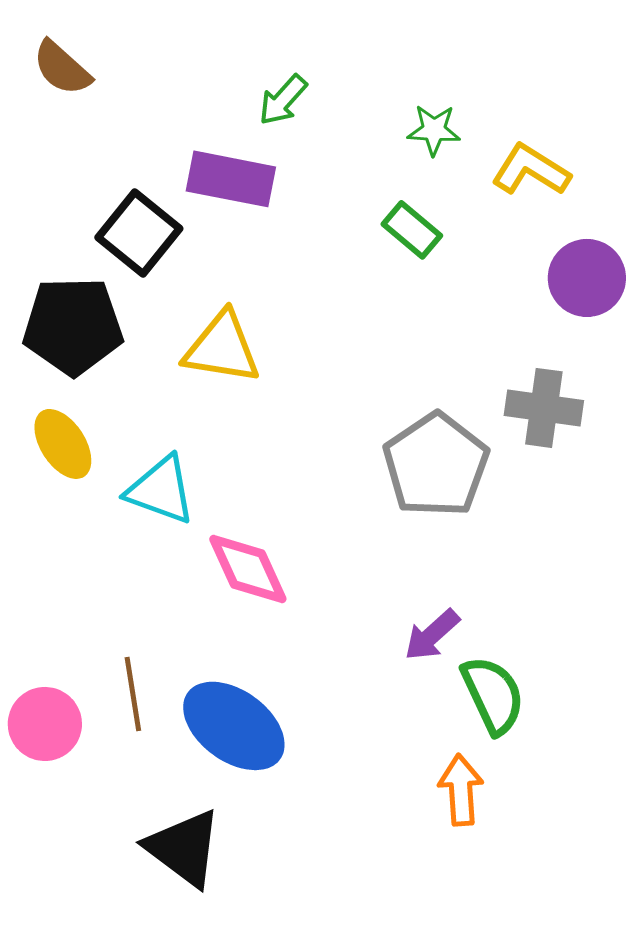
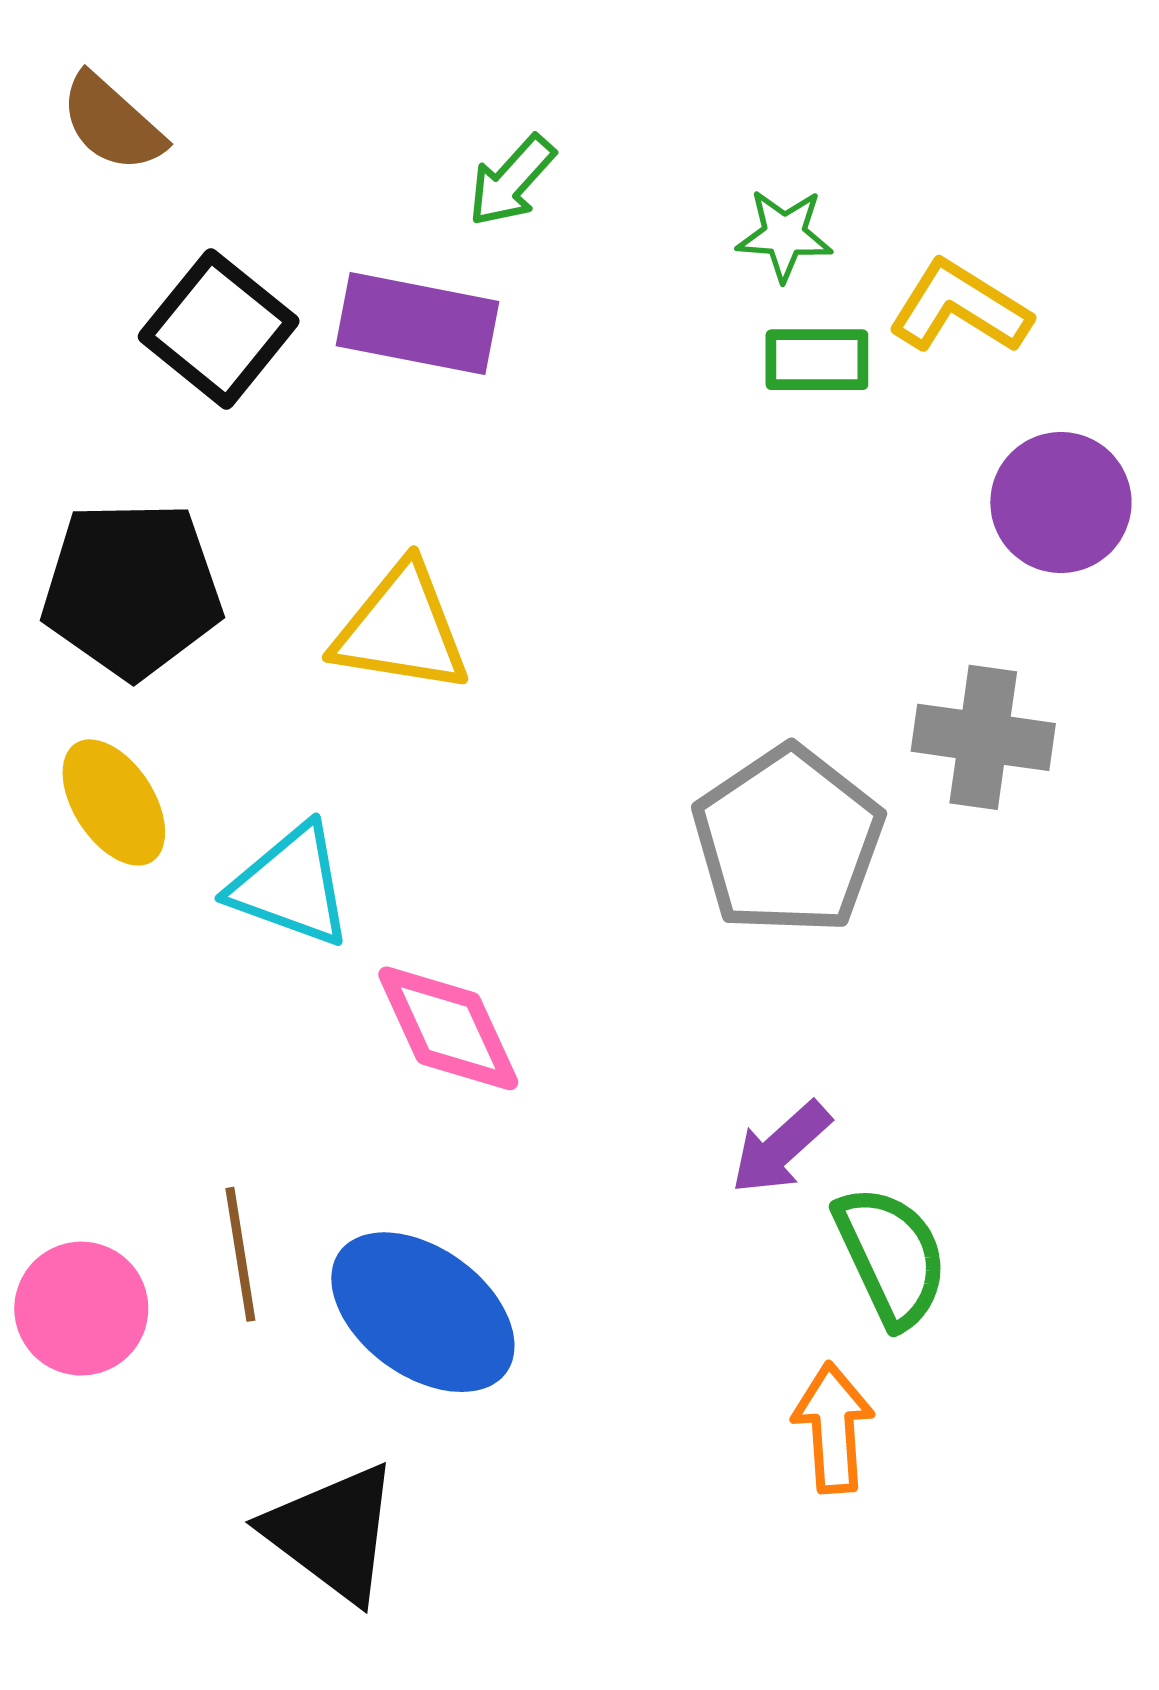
green rectangle: (412, 230) -> (817, 360), moved, turned -40
black square: (139, 233) -> (219, 329), moved

